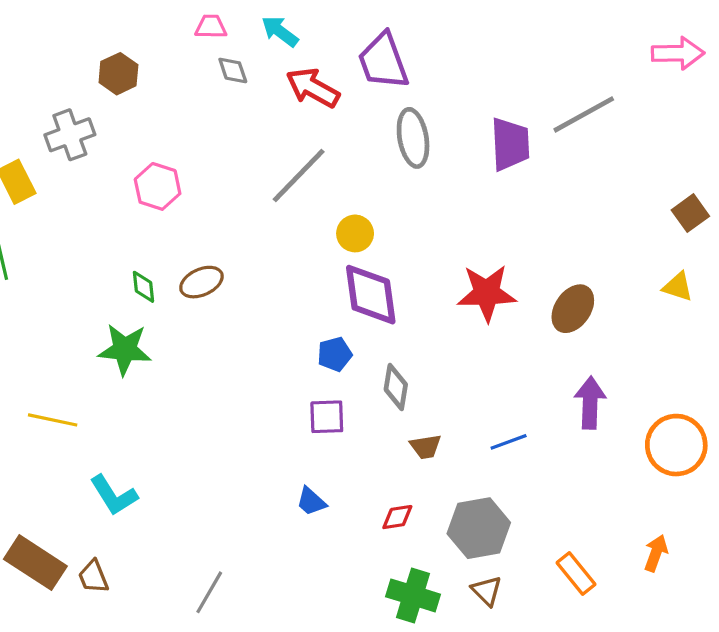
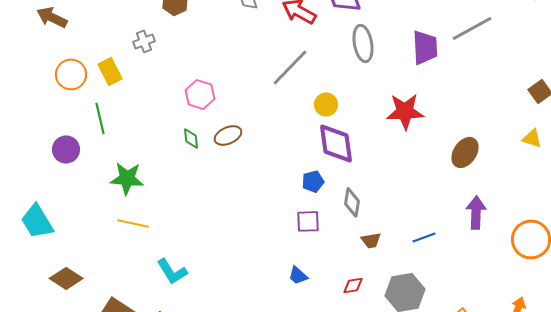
gray cross: (70, 135) -> (144, 41), size x0.7
pink hexagon: (158, 186) -> (200, 94), moved
red star: (487, 293) -> (405, 111), moved
green star: (125, 349) -> (127, 178), moved

